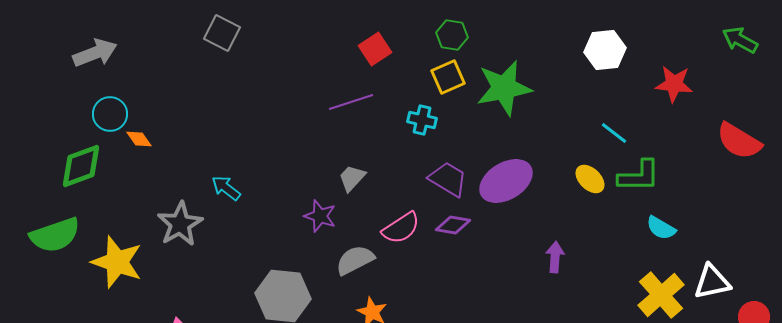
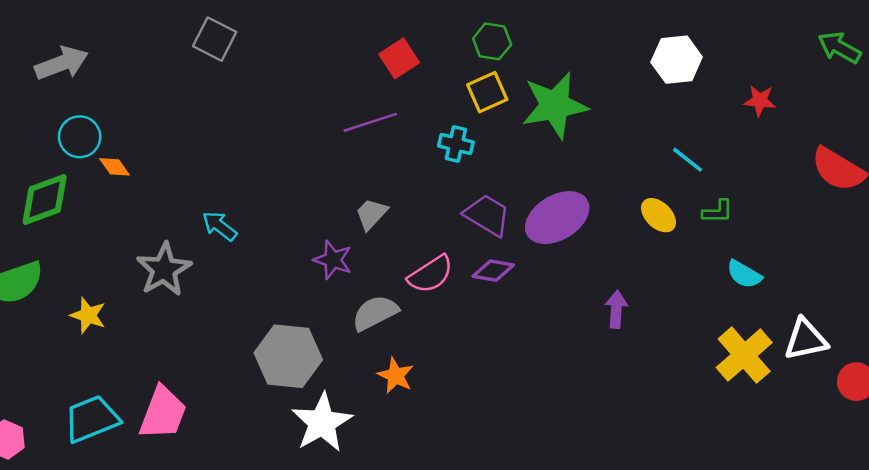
red star: (674, 84) -> (760, 101), size x0.7
green L-shape: (639, 176) -> (718, 212), size x0.6
yellow star: (117, 262) -> (88, 315), size x0.6

